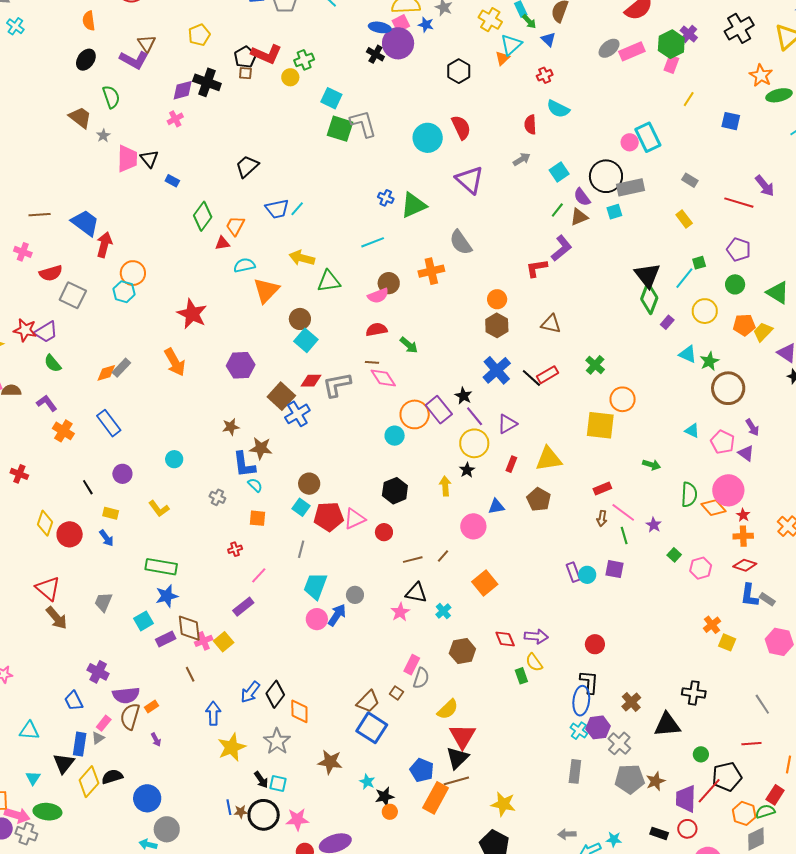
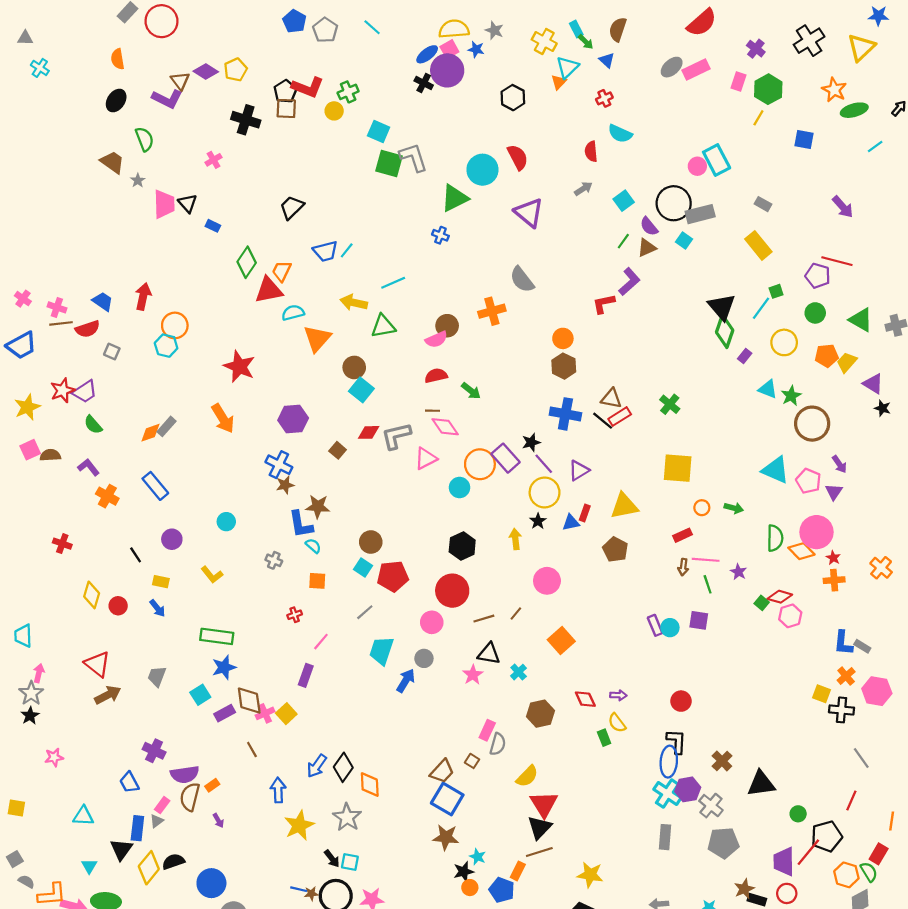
blue ellipse: (380, 27) -> (427, 54), turned -45
green hexagon: (671, 44) -> (768, 89), moved
brown square: (245, 73) -> (286, 108), size x1.5
purple diamond: (183, 90) -> (206, 72), moved, turned 50
red line: (739, 203) -> (837, 261), moved
green triangle: (413, 205) -> (455, 198), moved
cyan square: (614, 212) -> (684, 241), turned -35
brown line: (40, 215) -> (61, 323), moved
yellow rectangle: (684, 219) -> (758, 245), size x1.5
blue trapezoid: (85, 223) -> (103, 301), moved, size x0.7
cyan line: (373, 242) -> (393, 283), moved
red triangle: (222, 243) -> (269, 290), size x1.8
gray square: (73, 295) -> (112, 351), size x0.6
brown triangle: (551, 324) -> (611, 398), moved
red star: (25, 330) -> (63, 390), turned -30
blue cross: (497, 370) -> (565, 414), turned -36
brown square: (281, 396) -> (338, 450), size x0.6
black star: (463, 396) -> (531, 442), turned 30
orange circle: (623, 399) -> (702, 508), moved, size x0.6
blue cross: (297, 414) -> (279, 465), moved, turned -30
cyan triangle: (692, 431) -> (776, 470), size x1.8
purple triangle: (746, 453) -> (834, 492), turned 30
blue triangle: (496, 506) -> (571, 522), moved
pink line: (623, 512) -> (706, 560), turned -30
pink triangle: (355, 519) -> (426, 458), moved
red circle: (384, 532) -> (452, 591), size x1.8
red circle: (70, 534) -> (118, 606), size x0.7
gray line: (301, 549) -> (365, 612), turned 36
red diamond: (745, 565) -> (780, 597), moved
purple rectangle: (243, 607) -> (306, 675), turned -30
brown arrow: (57, 618) -> (108, 695), turned -75
pink circle: (317, 619) -> (432, 622), moved
orange cross: (712, 625) -> (846, 676), moved
purple arrow: (536, 636) -> (618, 695), size x0.7
black cross: (694, 693) -> (842, 710), moved
cyan cross: (579, 731) -> (667, 794), size x1.5
red line: (751, 744) -> (851, 800), turned -60
brown star: (330, 762) -> (446, 837), moved
blue pentagon: (422, 770) -> (502, 890), moved
brown star: (656, 781) -> (744, 889), moved
cyan star: (367, 782) -> (478, 857), moved
orange rectangle: (436, 798) -> (518, 871), size x0.6
blue line: (229, 807) -> (299, 889), turned -63
green semicircle: (765, 811) -> (869, 872), turned 78

